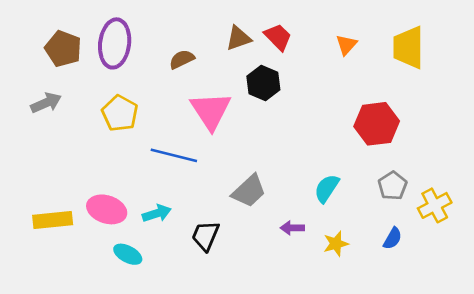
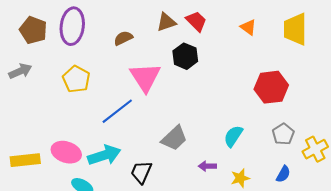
orange triangle: (346, 45) -> (248, 27), turned -36
blue line: (174, 155) -> (117, 111), turned -52
cyan arrow: (157, 213) -> (104, 155), size x1.5

